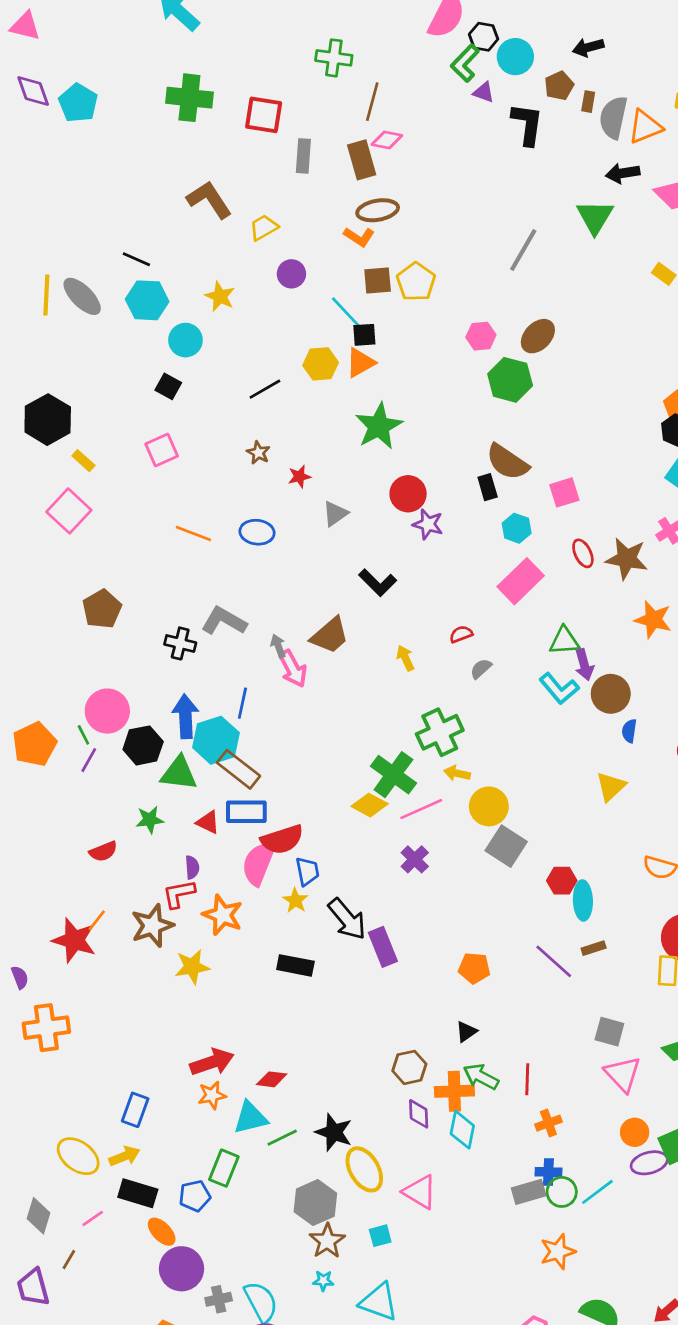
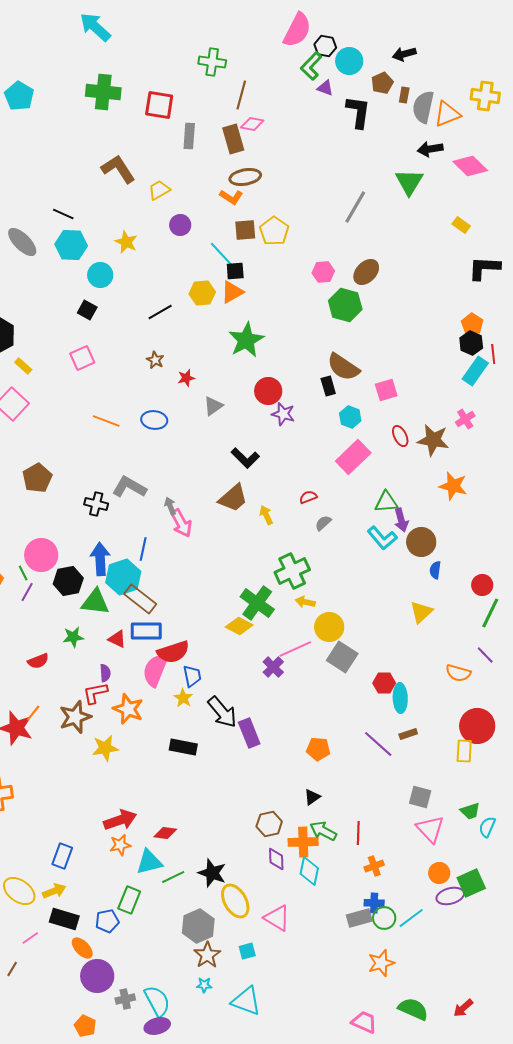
brown trapezoid: (330, 636) -> (233, 498), moved
pink line: (421, 809) -> (295, 649), moved

